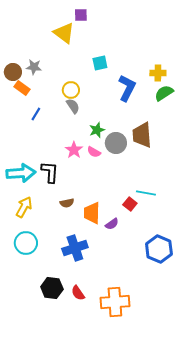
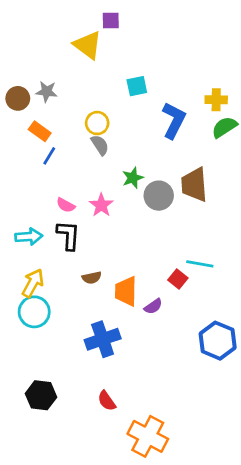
orange rectangle: (22, 88) -> (40, 131), moved
pink semicircle: (94, 152) -> (66, 205), moved
cyan arrow: (21, 173) -> (29, 237), size x0.7
cyan circle: (26, 243) -> (34, 312), moved
black hexagon: (52, 288) -> (41, 395), moved
orange cross: (115, 302) -> (148, 436), moved, turned 32

